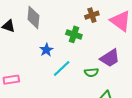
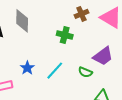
blue star: (46, 50) -> (27, 68), moved
green semicircle: (91, 72) -> (85, 72), turned 32

